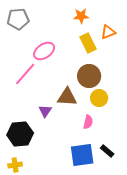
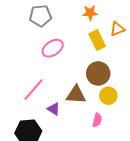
gray pentagon: (18, 19) -> (40, 16), moved
pink line: (25, 74) -> (33, 90), moved
purple triangle: (45, 111) -> (54, 109), turned -32

